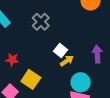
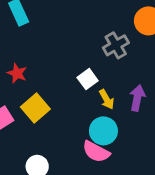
gray cross: (41, 22) -> (116, 45), moved
yellow arrow: (67, 61) -> (107, 99), moved, turned 80

